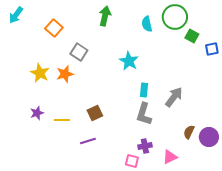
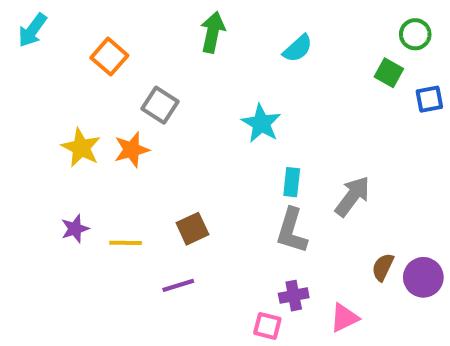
green circle: (175, 17) -> (415, 34), moved, size x0.6
cyan semicircle: (147, 24) -> (298, 48), turned -119

